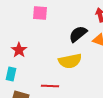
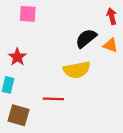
pink square: (40, 13) -> (28, 14), moved

